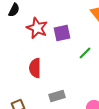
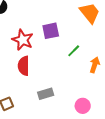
red star: (37, 28) -> (23, 40), moved

